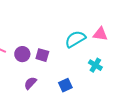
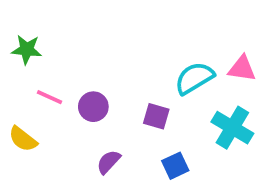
purple square: (42, 55) -> (156, 116), moved
cyan cross: (95, 65) -> (232, 128), size x1.5

